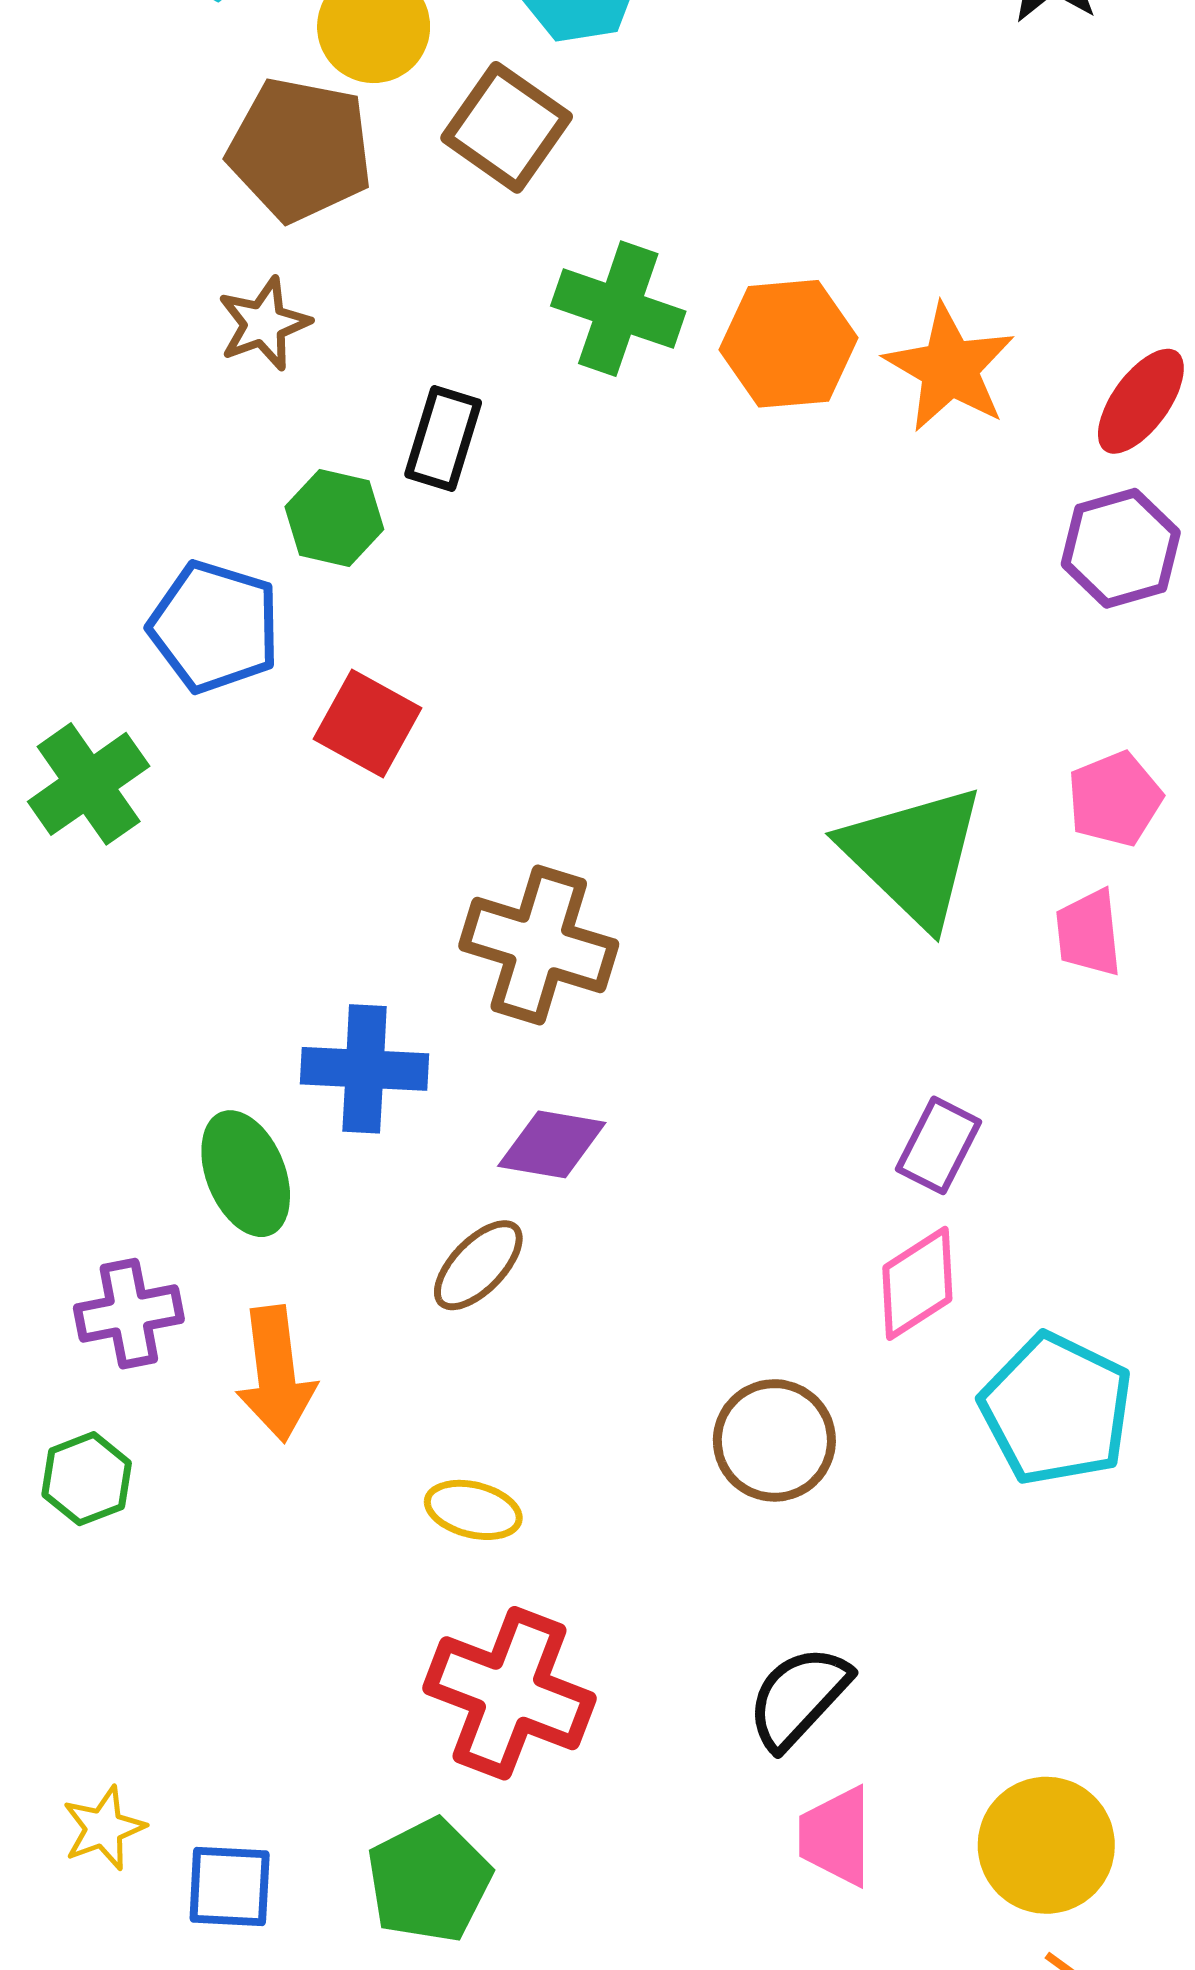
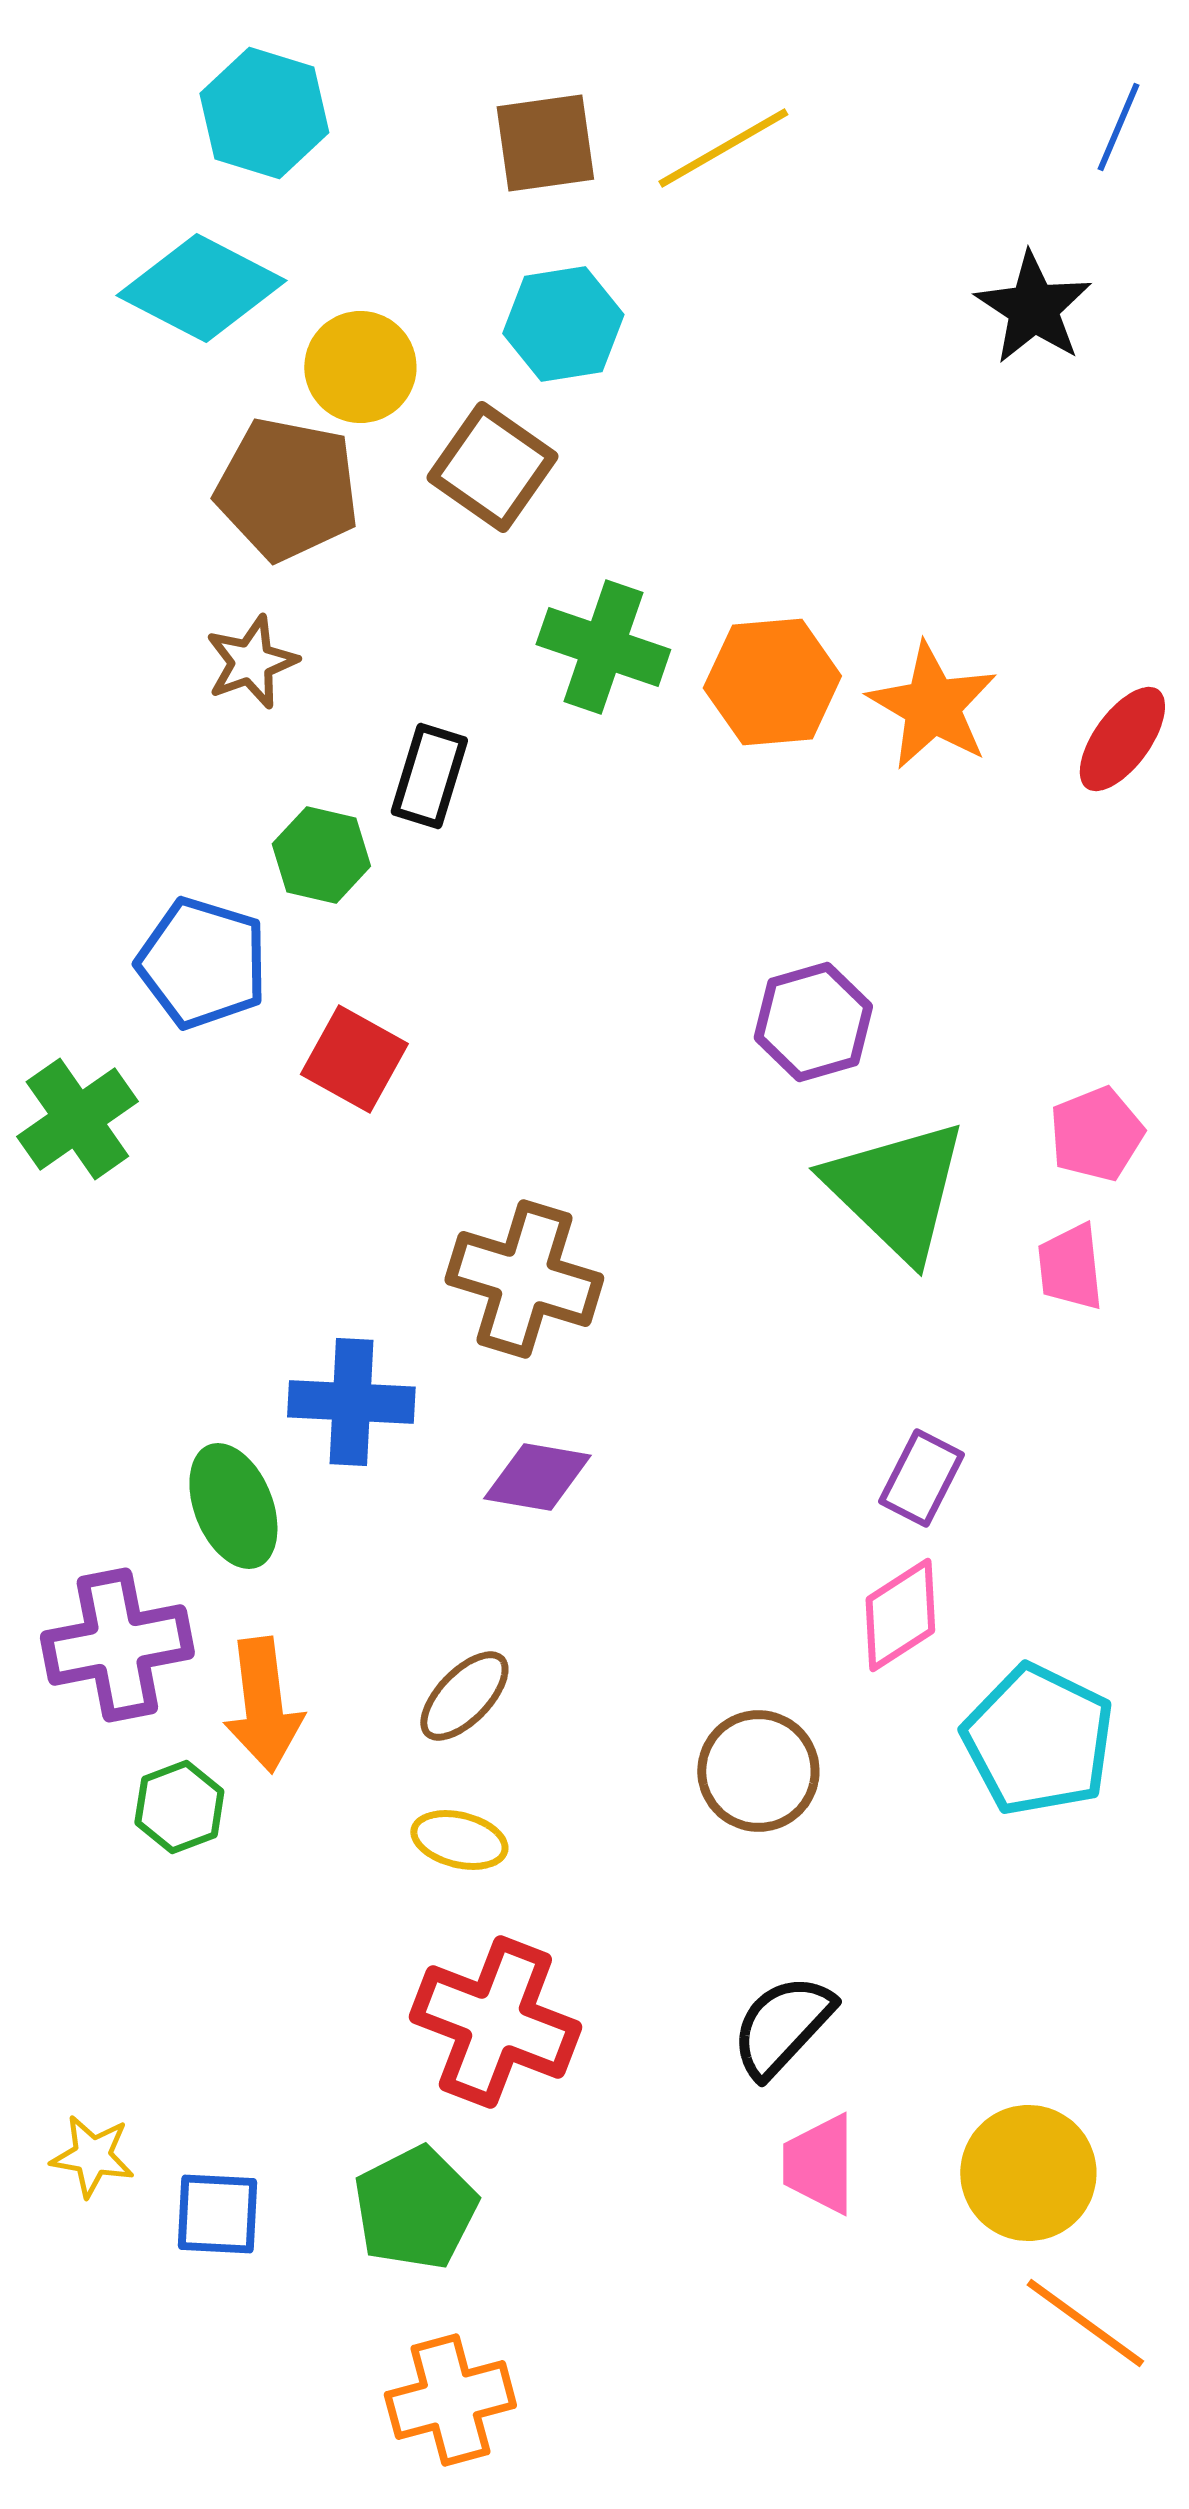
purple hexagon: (1121, 548) -> (813, 1022), moved
brown ellipse: (478, 1265) -> (464, 1696), moved
purple cross: (129, 1314) -> (117, 1645), size x1.4
green hexagon: (87, 1479) -> (179, 1807), moved
yellow star: (104, 1828) -> (92, 2156), turned 30

